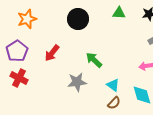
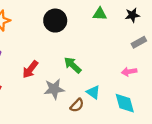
red arrow: (52, 53) -> (30, 69), moved
brown semicircle: (114, 103) -> (77, 105), moved

